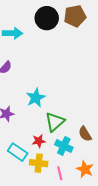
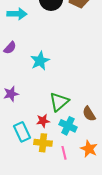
cyan star: (36, 98) -> (40, 61), moved
cyan rectangle: (18, 152) -> (22, 132), turned 30

